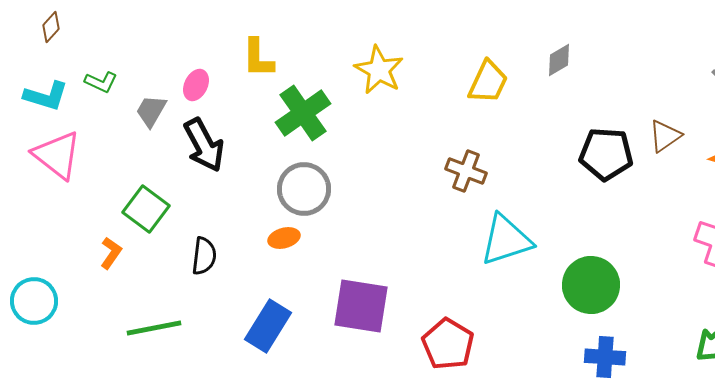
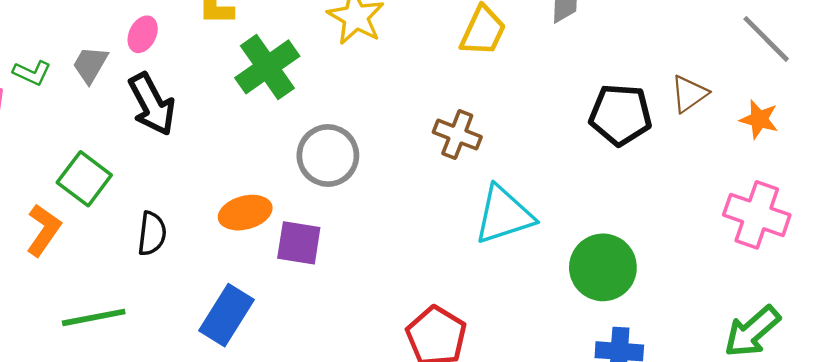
green L-shape: (101, 82) -> (32, 73), moved
gray circle: (304, 189) -> (328, 156), moved
orange ellipse: (284, 238) -> (245, 213), size x1.4
orange L-shape: (111, 253) -> (44, 230), size x1.4
purple square: (361, 306) -> (299, 243), moved, size x0.7

